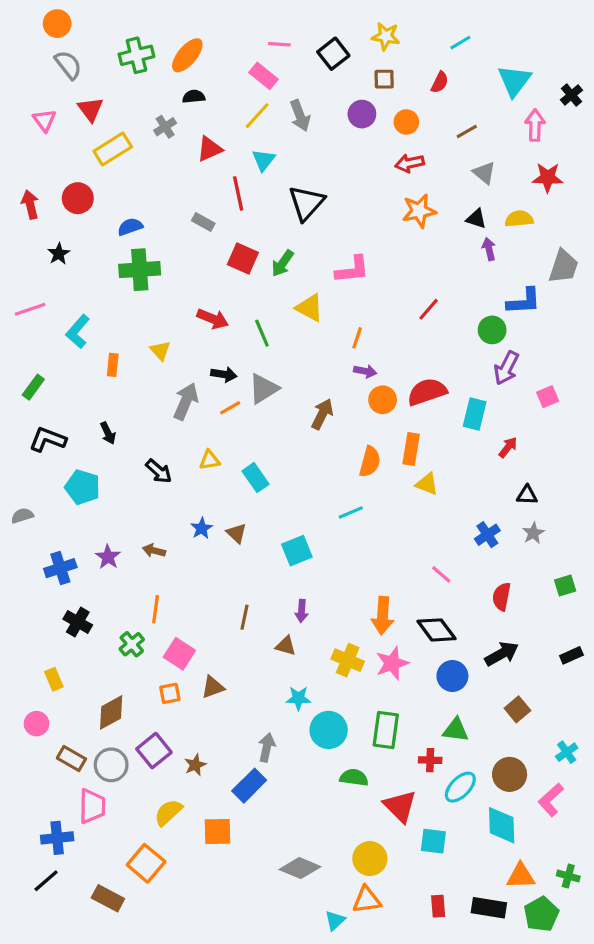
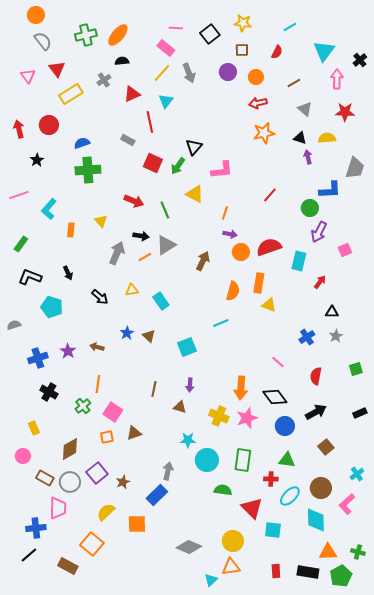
black triangle: (306, 203) -> (194, 147), moved, size x0.7

